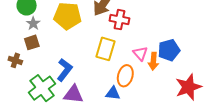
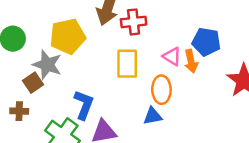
gray star: (33, 23) -> (47, 65), moved, size x1.6
blue pentagon: (169, 50) -> (206, 42), turned -30

